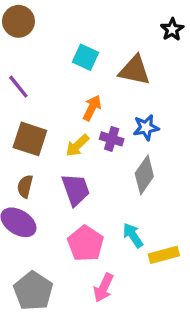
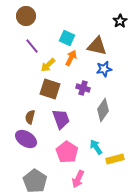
purple line: (18, 87) -> (32, 46), moved
orange arrow: (92, 108) -> (71, 58), moved
blue star: (146, 128) -> (104, 69), moved
brown square: (30, 139) -> (50, 89), moved
yellow arrow: (77, 145) -> (48, 65), moved

